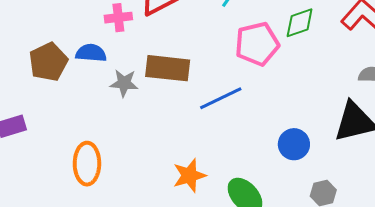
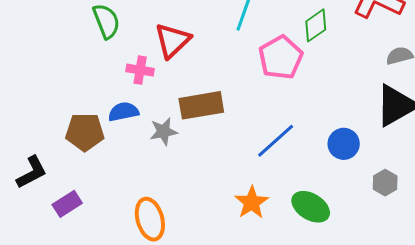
pink cross: (118, 18) -> (140, 70), turned 32
brown pentagon: (48, 62) -> (85, 132), turned -30
blue line: (221, 98) -> (276, 141), moved

